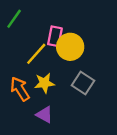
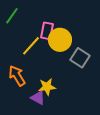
yellow star: (44, 83) -> (47, 87), moved
gray square: (83, 83) -> (80, 58), moved

